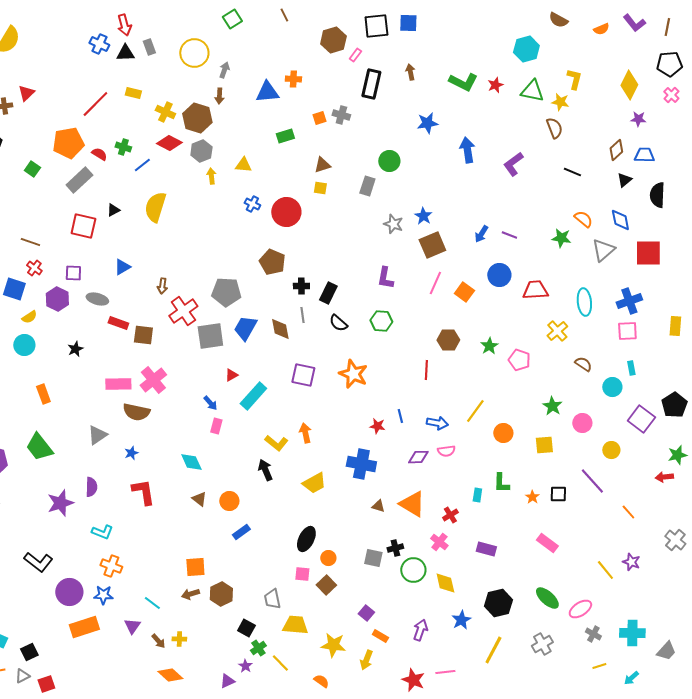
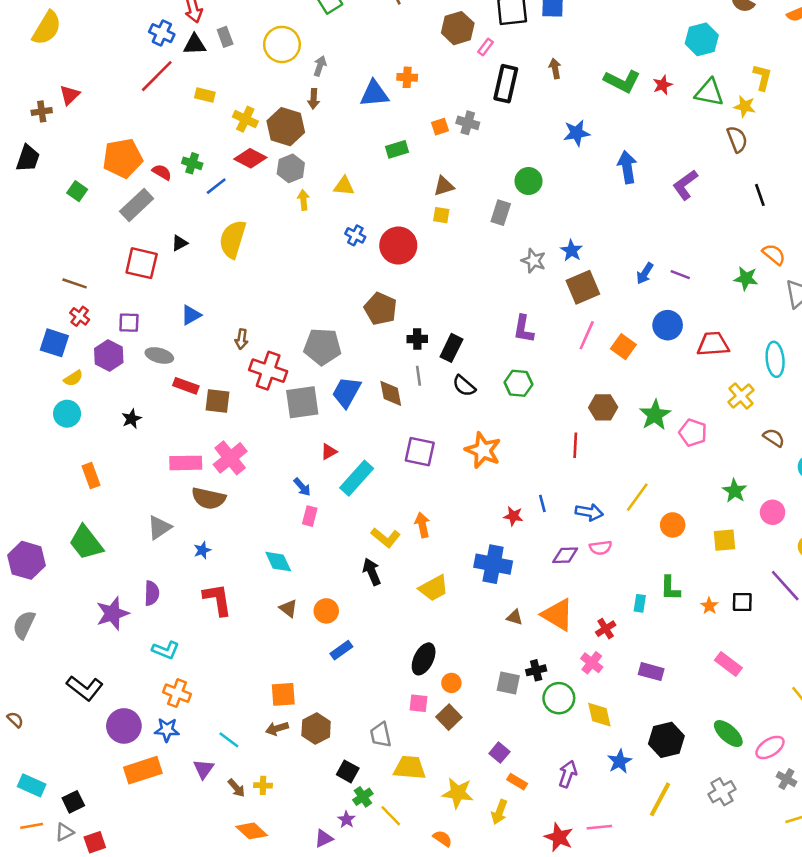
red line: (95, 104) -> (157, 76), moved
black line: (572, 172) -> (760, 195), turned 48
red cross: (183, 311) -> (268, 371), turned -36
green star: (489, 346) -> (655, 415), size x1.4

